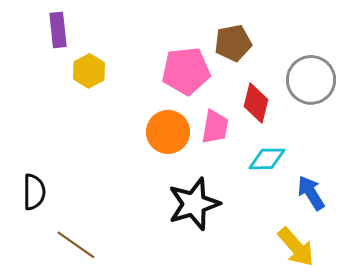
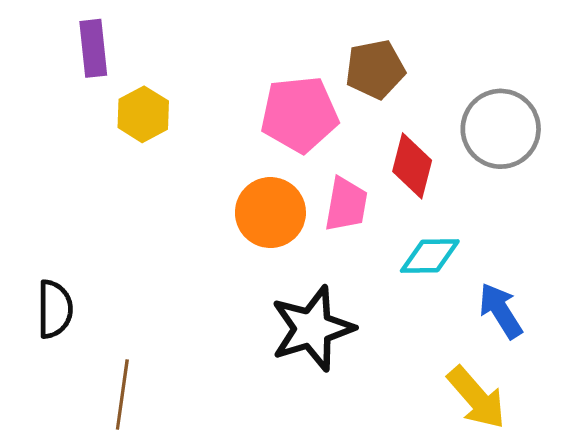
brown line: (76, 245) -> (122, 394), turned 63

